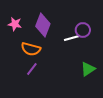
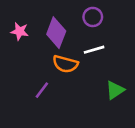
purple circle: (83, 30) -> (93, 17), moved
orange semicircle: (31, 49) -> (65, 64), moved

